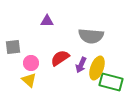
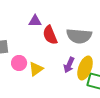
red semicircle: (60, 58) -> (50, 35), moved, turned -78
yellow triangle: (29, 80) -> (36, 69), moved, turned 42

